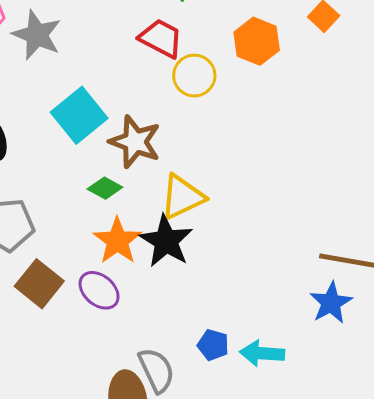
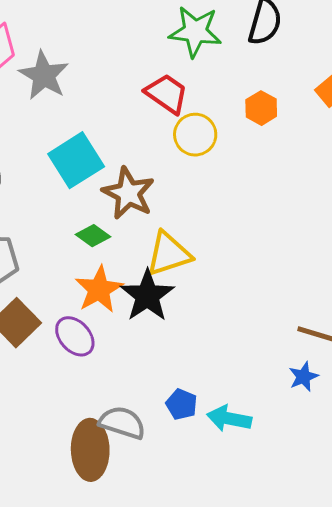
orange hexagon: (257, 41) -> (261, 108), size x0.7
blue star: (331, 303) -> (304, 377), size x0.7
gray semicircle: (156, 370) -> (122, 423), turned -54

